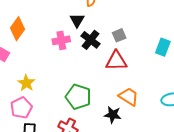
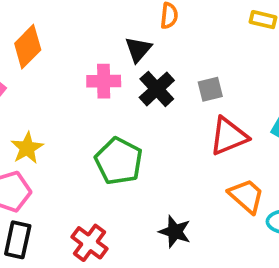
red triangle: (116, 61) -> (229, 136), moved, turned -30
green pentagon: (78, 97) -> (119, 161), moved
orange trapezoid: (129, 97) -> (246, 196), moved

